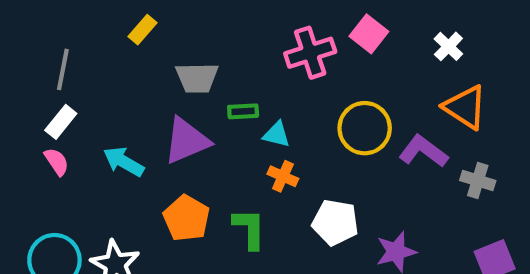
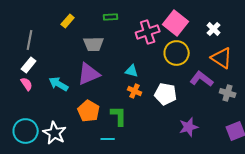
pink square: (369, 34) -> (176, 23), size x1.4
green rectangle: (243, 111) -> (111, 17), moved
yellow circle: (365, 128) -> (177, 53), moved
white pentagon: (335, 222) -> (166, 94), moved

